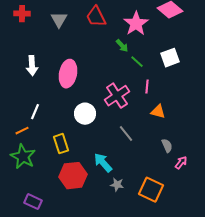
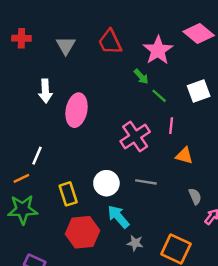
white arrow: (32, 66) -> (45, 91), moved
white circle: (85, 114) -> (106, 183), moved
gray line: (126, 134) -> (146, 182), turned -42
green star: (23, 157) -> (23, 210), turned -30

